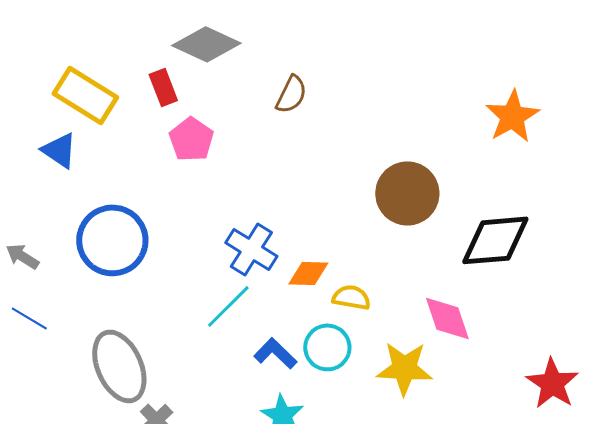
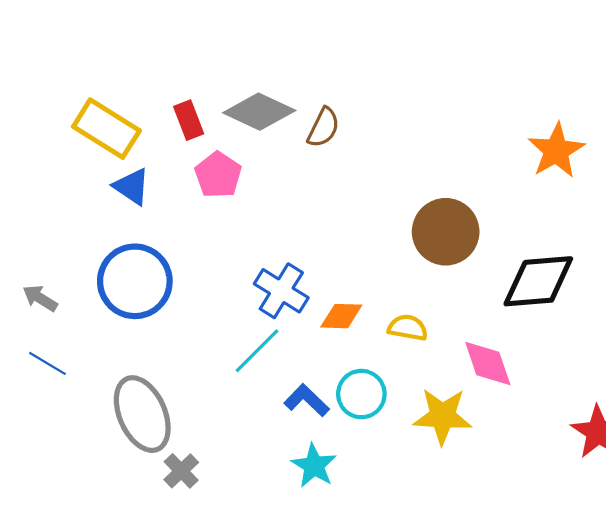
gray diamond: (206, 44) -> (259, 112), moved
blue triangle: (59, 150) -> (132, 186), moved
yellow semicircle: (351, 297) -> (408, 328), moved

